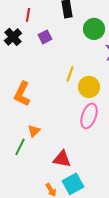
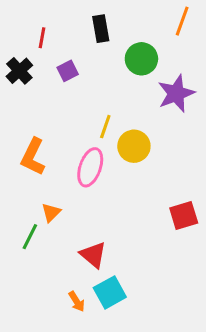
pink ellipse: (89, 116) -> (90, 167), moved
red triangle: (62, 159) -> (93, 255), turned 30

